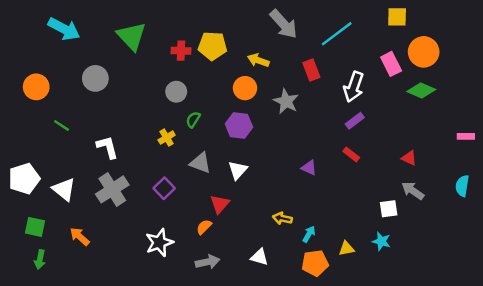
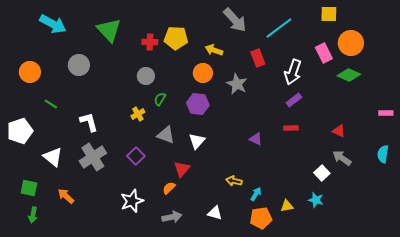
red rectangle: (351, 154) -> (291, 128), turned -40
white pentagon: (24, 179) -> (20, 131), moved
white square: (389, 209) -> (322, 173), turned -35

